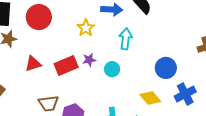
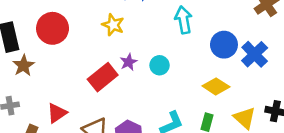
cyan arrow: (126, 39) -> (184, 20), moved
red triangle: (33, 64) -> (57, 113), moved
blue cross: (185, 94) -> (255, 54), moved

